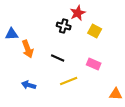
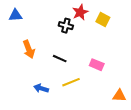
yellow square: (95, 31) -> (103, 19), moved
blue triangle: (12, 34) -> (15, 15), moved
blue arrow: (29, 85) -> (41, 88), moved

